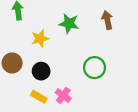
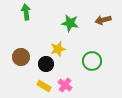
brown arrow: (107, 20) -> (103, 20), turned -91
yellow star: (40, 39) -> (58, 49), moved

